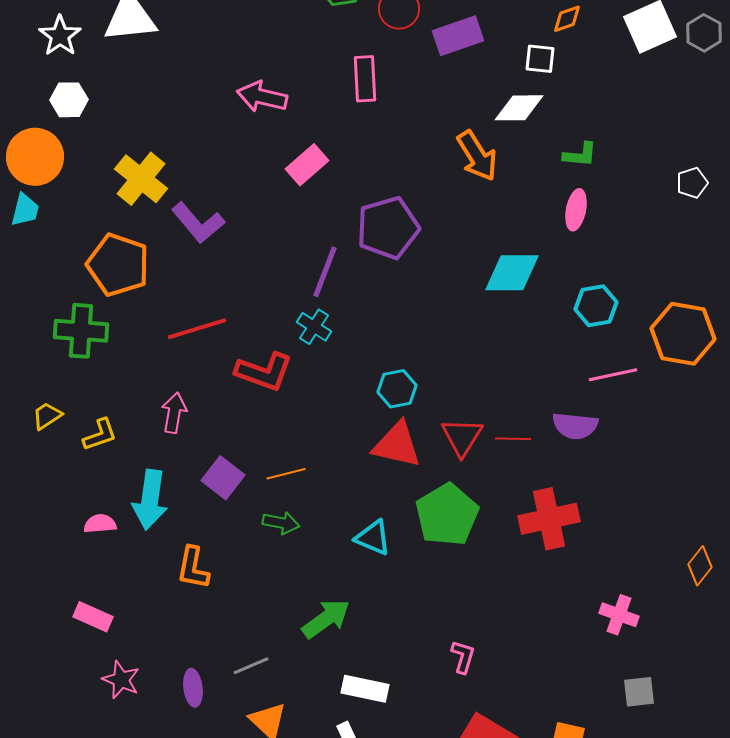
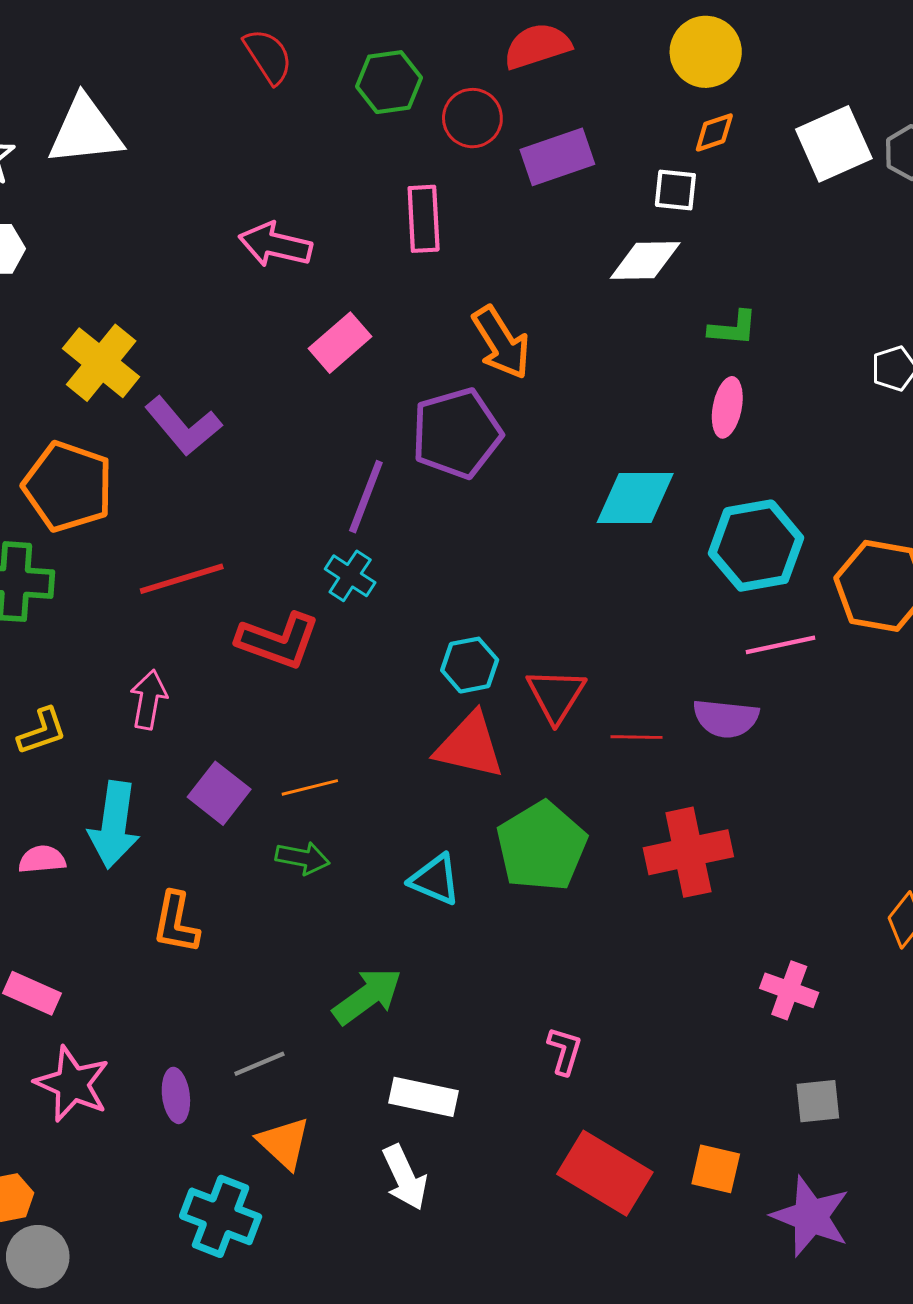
orange arrow: (477, 156) -> (501, 343), moved
cyan hexagon: (596, 306) -> (756, 546), size x1.5
red triangle: (462, 437) -> (556, 695), moved
pink star: (121, 680) -> (72, 1084), size x1.4

